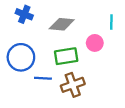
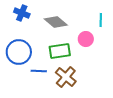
gray diamond: (62, 24) -> (56, 22), turned 35
brown cross: (73, 85) -> (66, 77), turned -30

